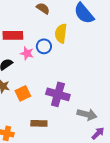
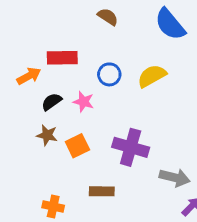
yellow semicircle: (61, 33) -> (152, 76), moved, turned 54
pink star: (27, 53) -> (84, 102), moved

